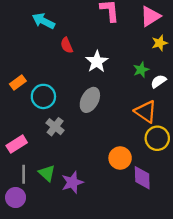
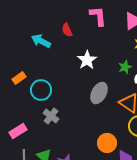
cyan arrow: (43, 21) -> (41, 41), moved
red semicircle: (67, 45) -> (67, 30), moved
gray ellipse: (90, 100) -> (99, 93), moved

